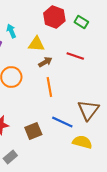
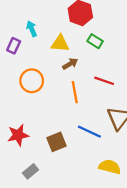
green rectangle: (81, 22) -> (95, 41), moved
red line: (75, 56) -> (104, 81), moved
yellow semicircle: (82, 142) -> (110, 167), moved

